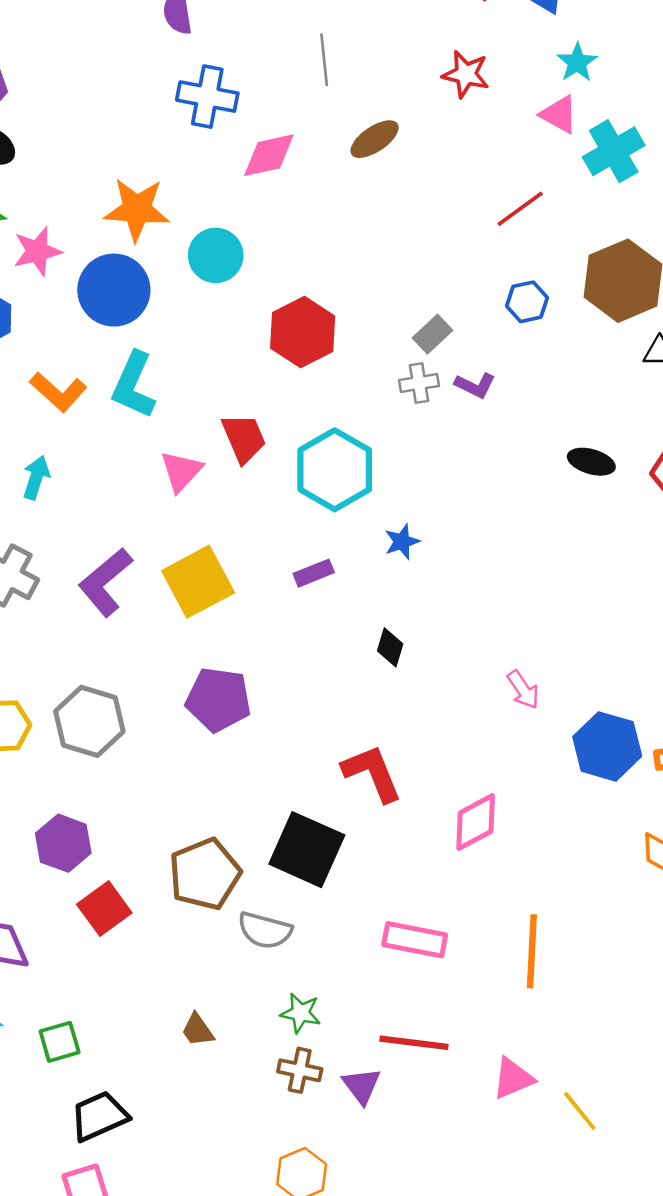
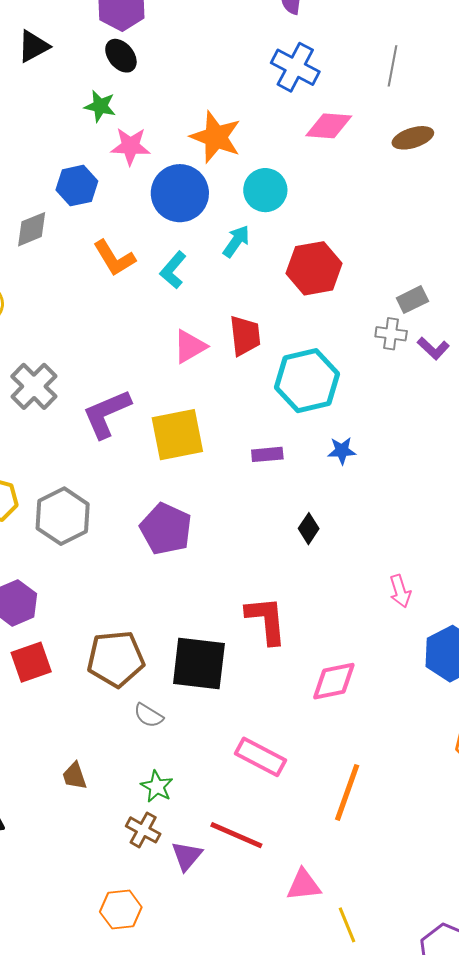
cyan L-shape: (134, 385) -> (173, 270), size x0.7
cyan arrow: (36, 477) -> (236, 241), moved
black square: (307, 850) -> (199, 663), turned -34
gray semicircle: (265, 930) -> (148, 715), size x0.7

